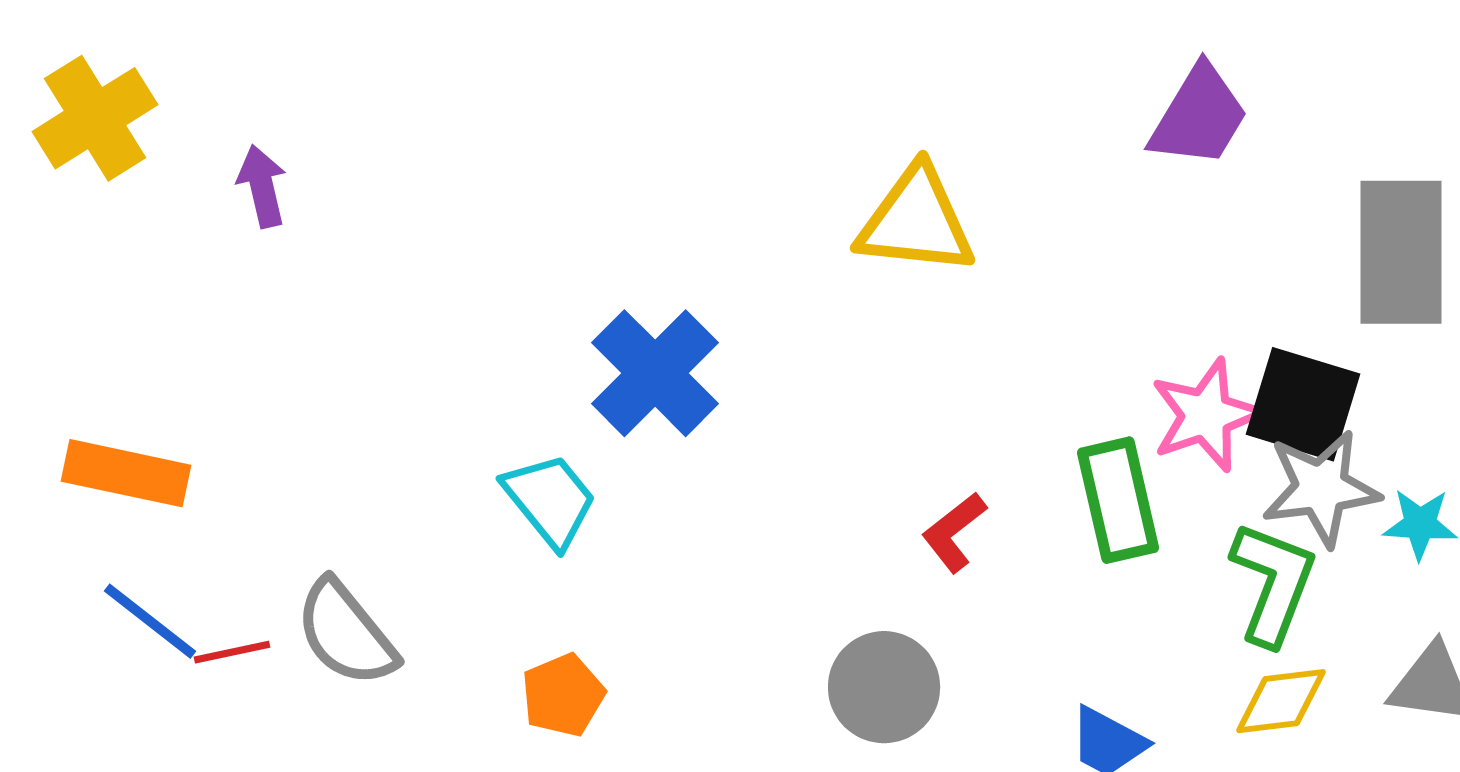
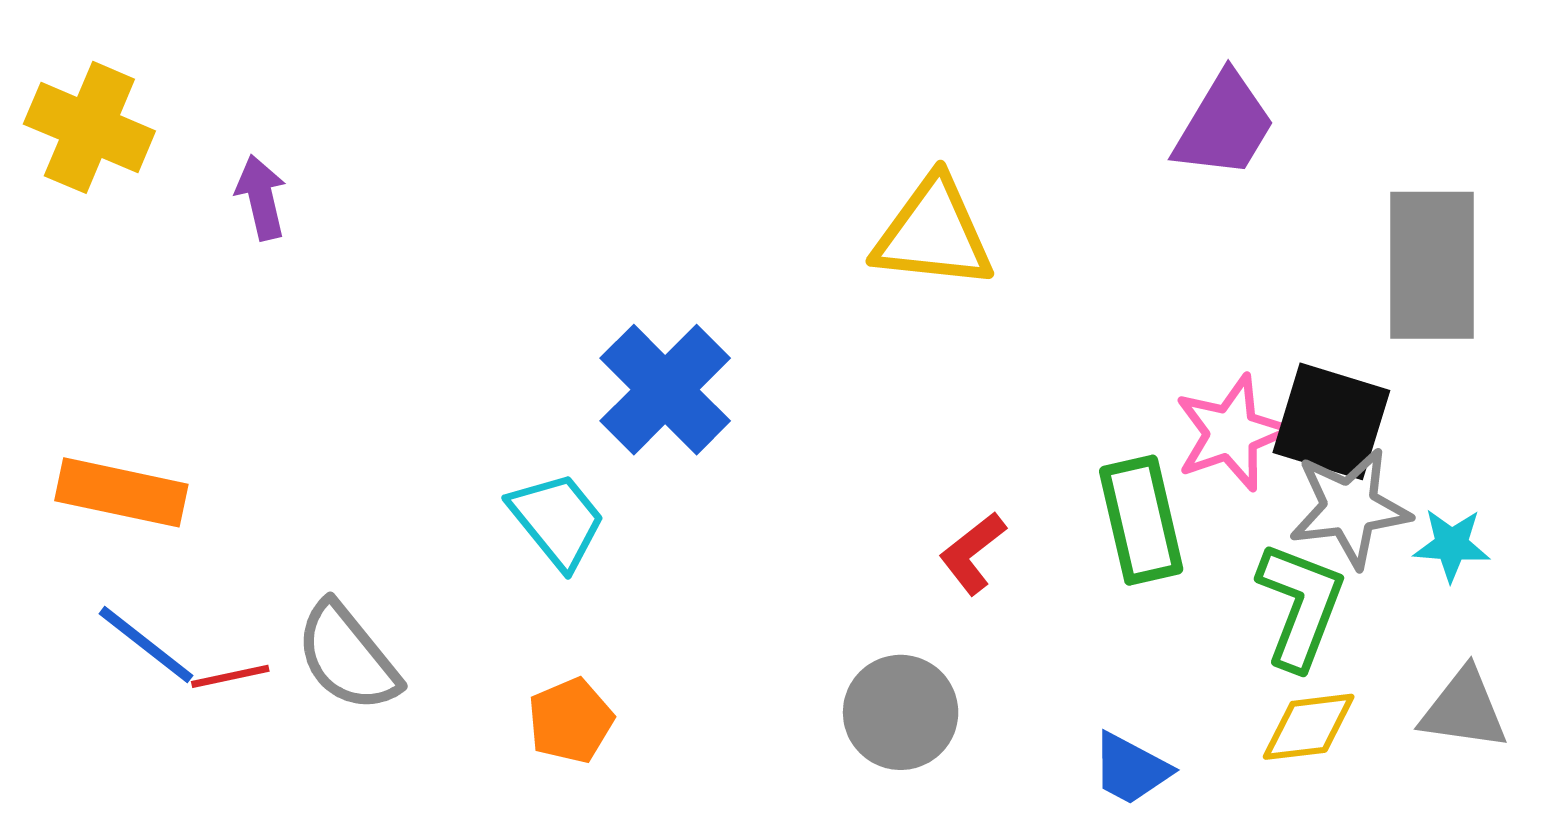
yellow cross: (95, 118) -> (89, 127), turned -35

